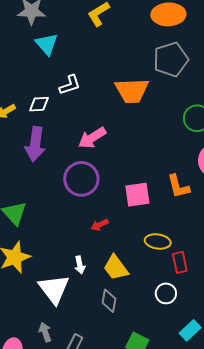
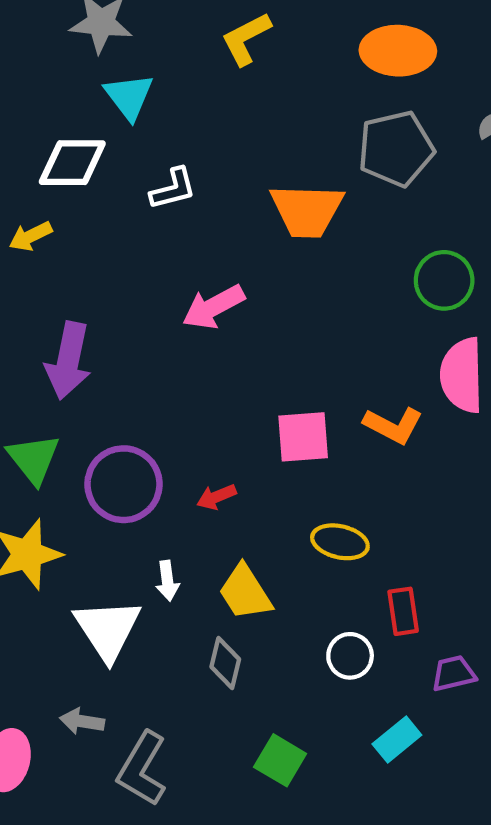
white diamond: (39, 104) -> (72, 163), moved, size x1.5
purple arrow: (35, 144) -> (68, 361), moved
purple circle: (81, 179) -> (123, 484), moved
orange L-shape: (178, 186) -> (393, 425), turned -52
red rectangle: (180, 262) -> (403, 611), moved
gray arrow: (45, 332) -> (82, 721), turned -66

